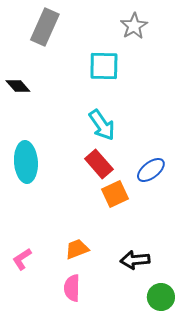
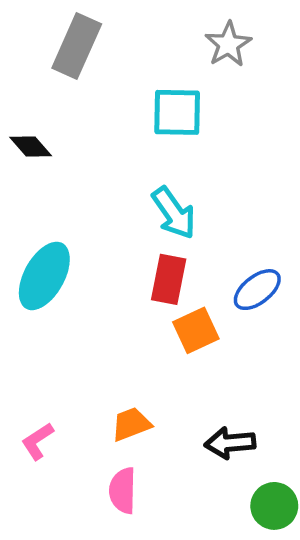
cyan ellipse: (26, 162) -> (44, 276), turned 33
red rectangle: (99, 164) -> (169, 279), turned 52

